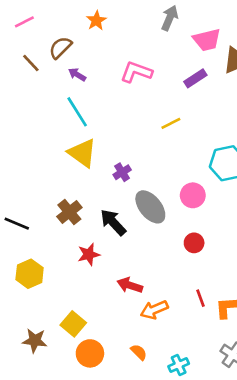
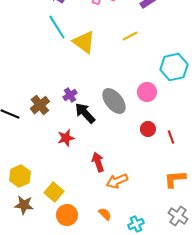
yellow triangle: (82, 153) -> (84, 42), moved
purple cross: (122, 172) -> (70, 95), moved
brown cross: (69, 212) -> (40, 105), moved
yellow hexagon: (30, 274) -> (20, 176), moved
red arrow: (130, 285) -> (98, 162), turned 54
red line: (200, 298) -> (171, 137), moved

